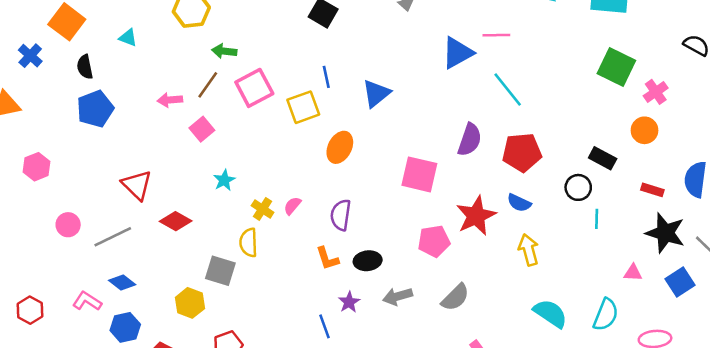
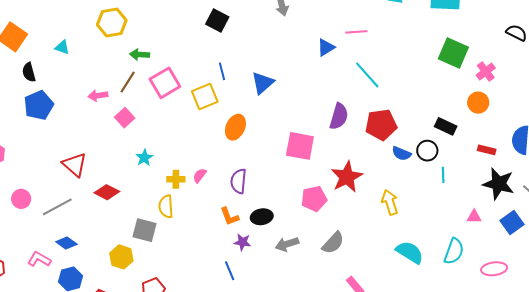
blue triangle: (457, 53) -> (326, 47), size x0.7
blue semicircle: (519, 203) -> (401, 154), moved
yellow cross: (263, 209) -> (176, 179), turned -30
purple star: (349, 302) -> (242, 242), moved, turned -30

